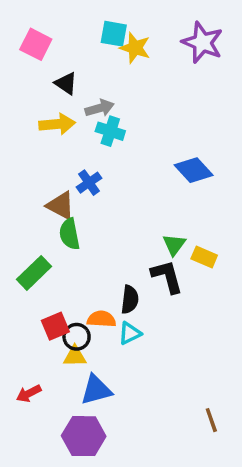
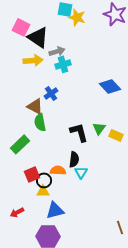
pink square: (36, 44) -> (21, 27), moved
black triangle: (66, 83) -> (38, 37), size x1.6
cyan cross: (110, 131) -> (63, 64), turned -35
black L-shape: (167, 276) -> (79, 132), moved
cyan triangle: (130, 333) -> (81, 172), moved, turned -32

